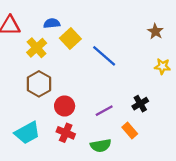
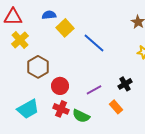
yellow cross: (37, 48) -> (20, 40), moved
green semicircle: (101, 146) -> (81, 116), moved, turned 36

